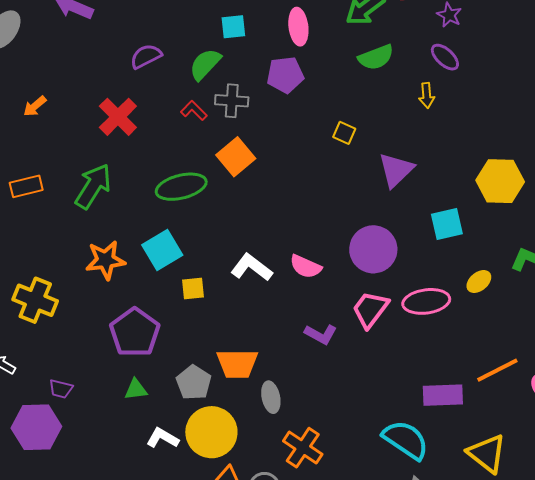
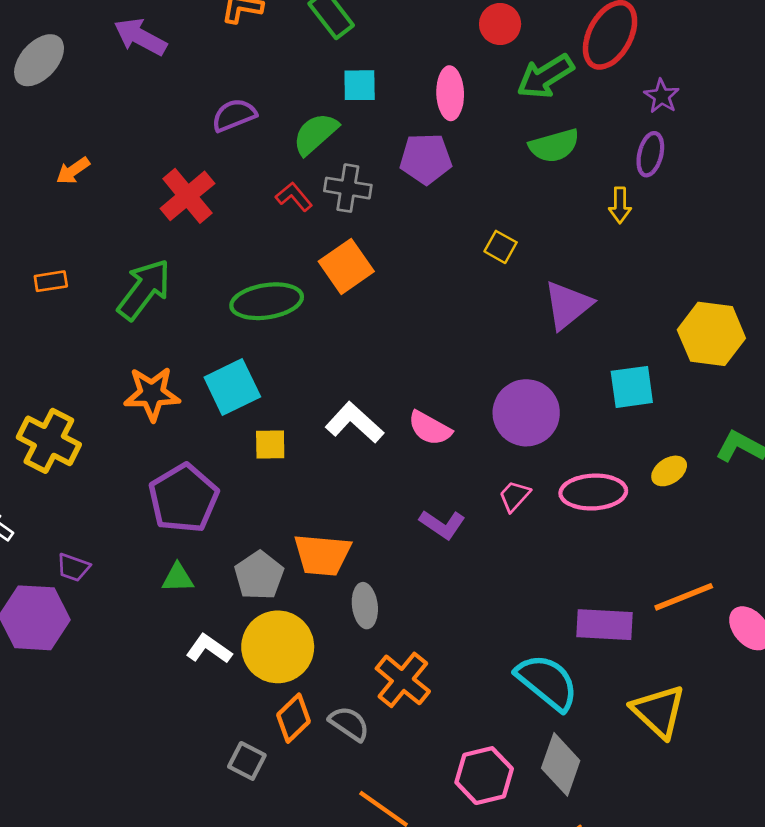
purple ellipse: (445, 57) -> (650, 154), turned 56
orange rectangle: (26, 186) -> (51, 281), size x0.7
pink trapezoid: (370, 309) -> (514, 496), size x0.6

